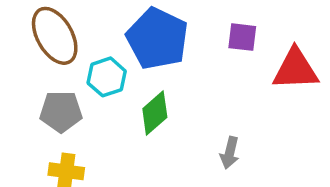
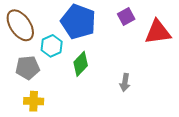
purple square: (242, 37) -> (126, 17), turned -30

